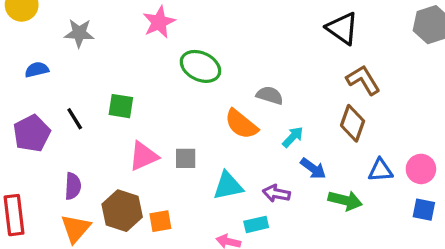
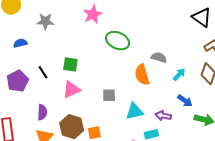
orange semicircle: (241, 124) -> (142, 75), turned 35
cyan arrow: (293, 137) -> (179, 74), moved
pink triangle: (144, 156) -> (71, 90), moved

